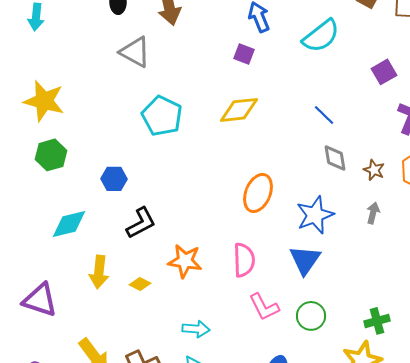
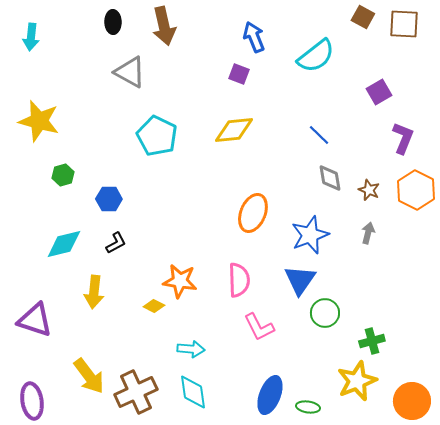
green hexagon: (51, 155) -> (63, 175), moved, size x0.7
black L-shape: (141, 223) -> (116, 243), moved, size x0.7
yellow diamond: (140, 284) -> (154, 306), moved
green circle: (311, 316) -> (325, 313), moved

